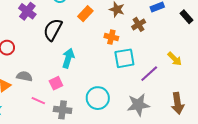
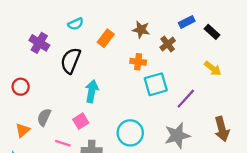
black rectangle: (186, 17) -> (212, 32), moved
yellow arrow: (175, 59) -> (213, 68), moved
gray semicircle: (24, 76) -> (44, 117), turned -70

